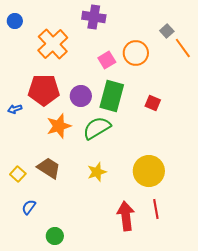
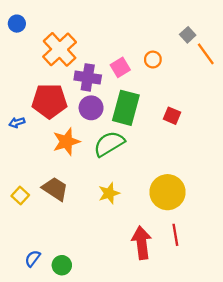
purple cross: (94, 17) -> (88, 77), moved
orange circle: (136, 53) -> (153, 60), size x0.6
blue semicircle: (29, 207) -> (33, 258), moved

